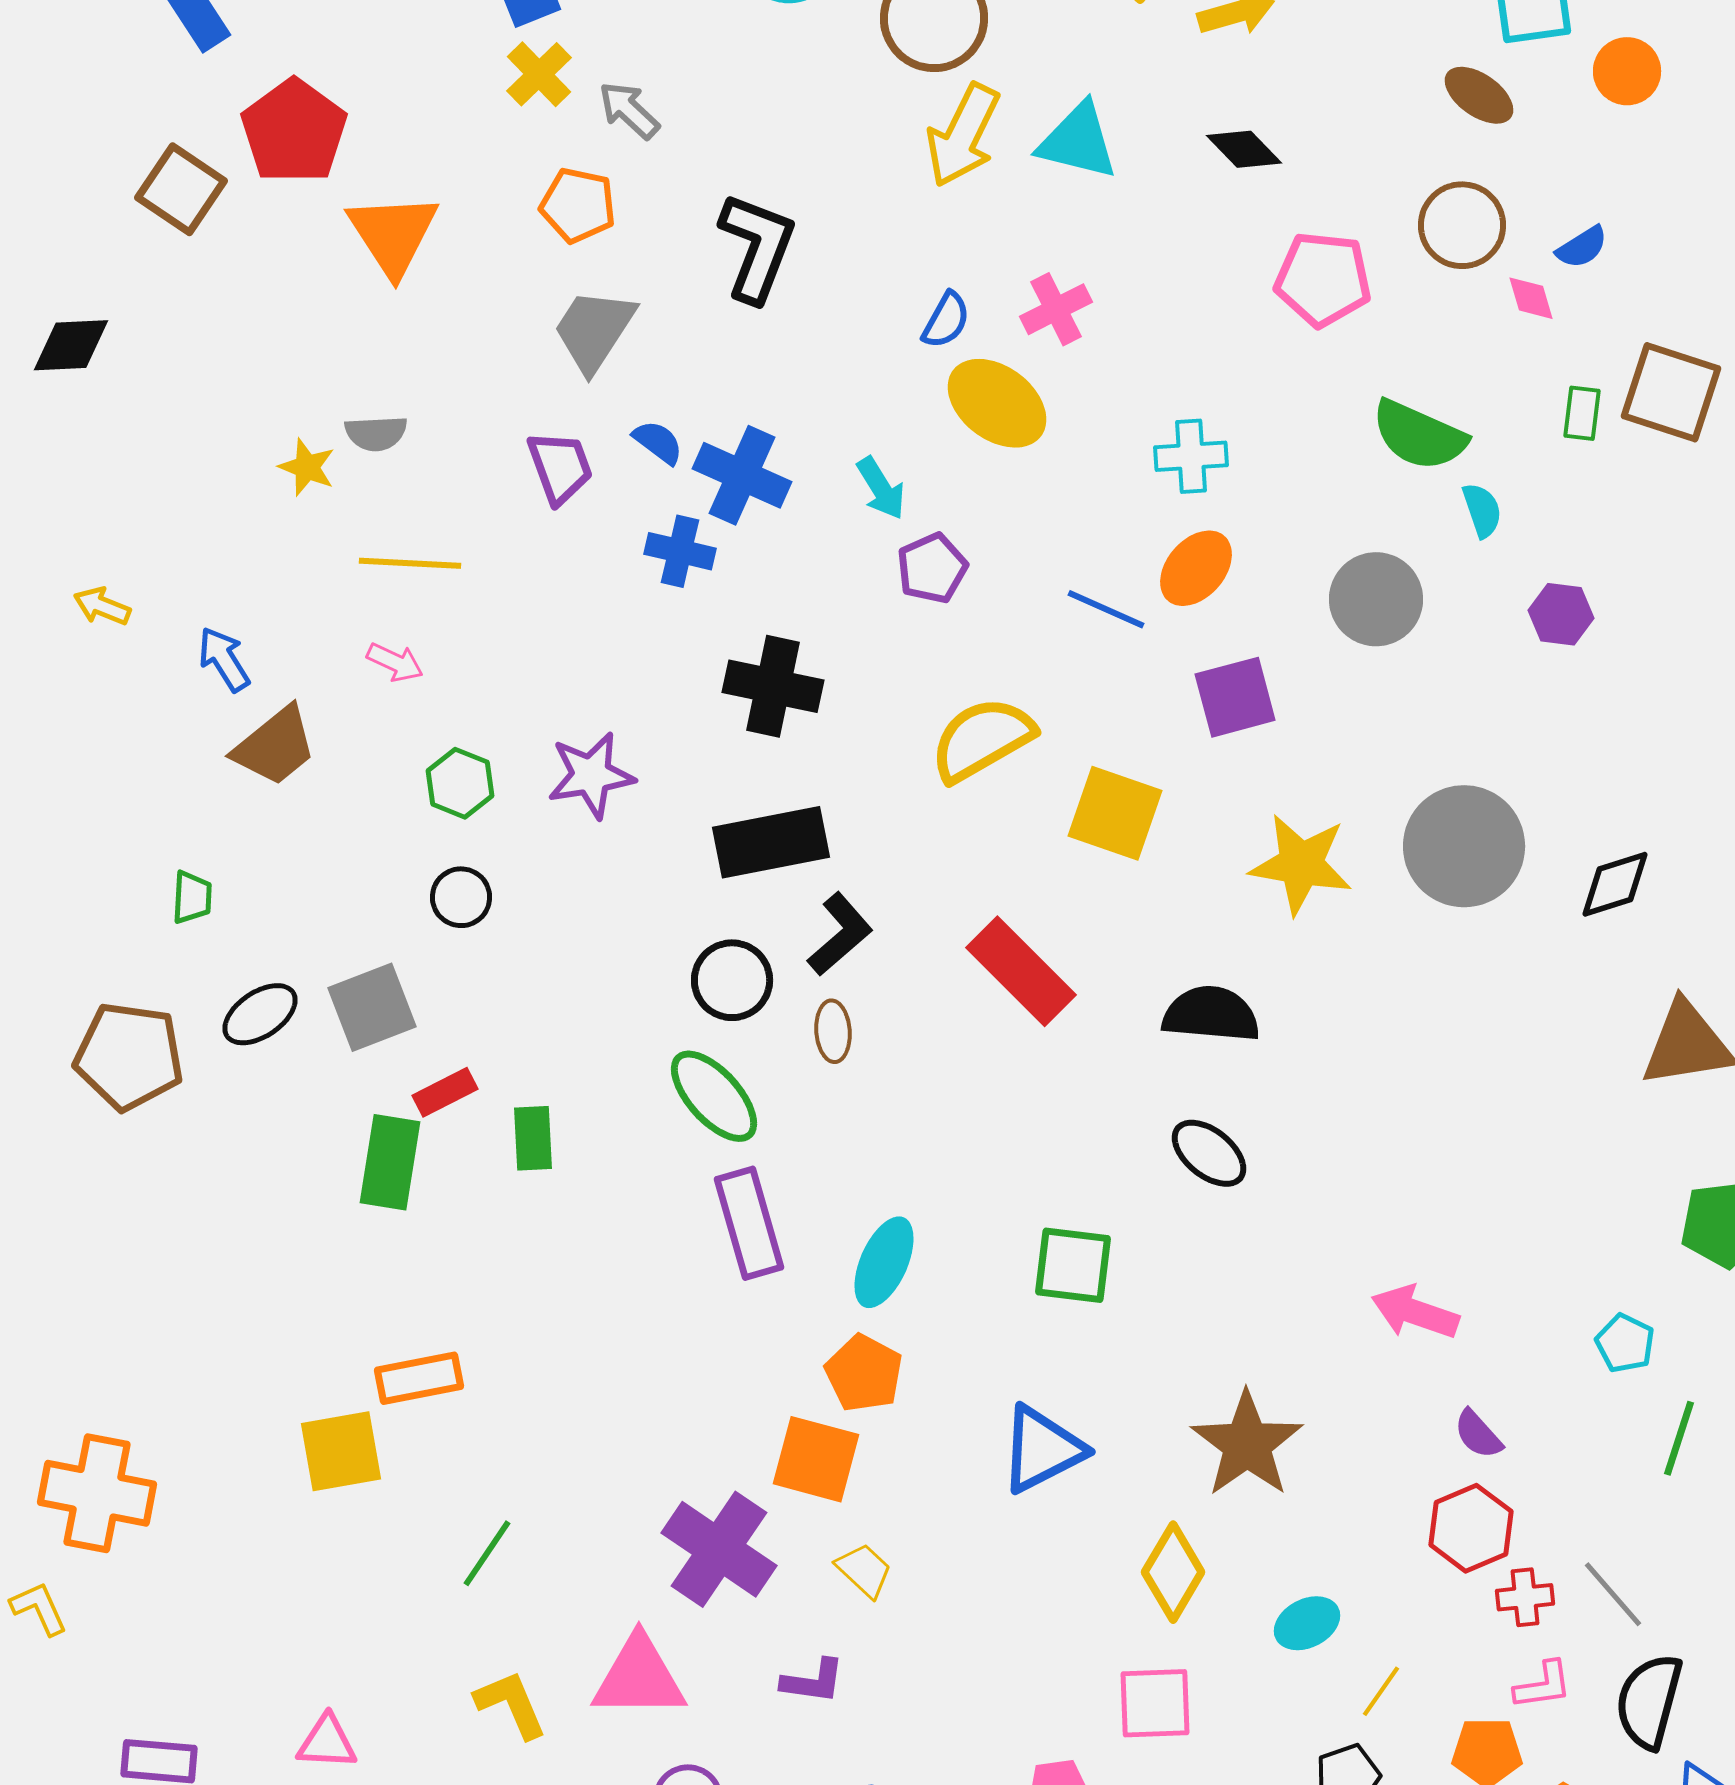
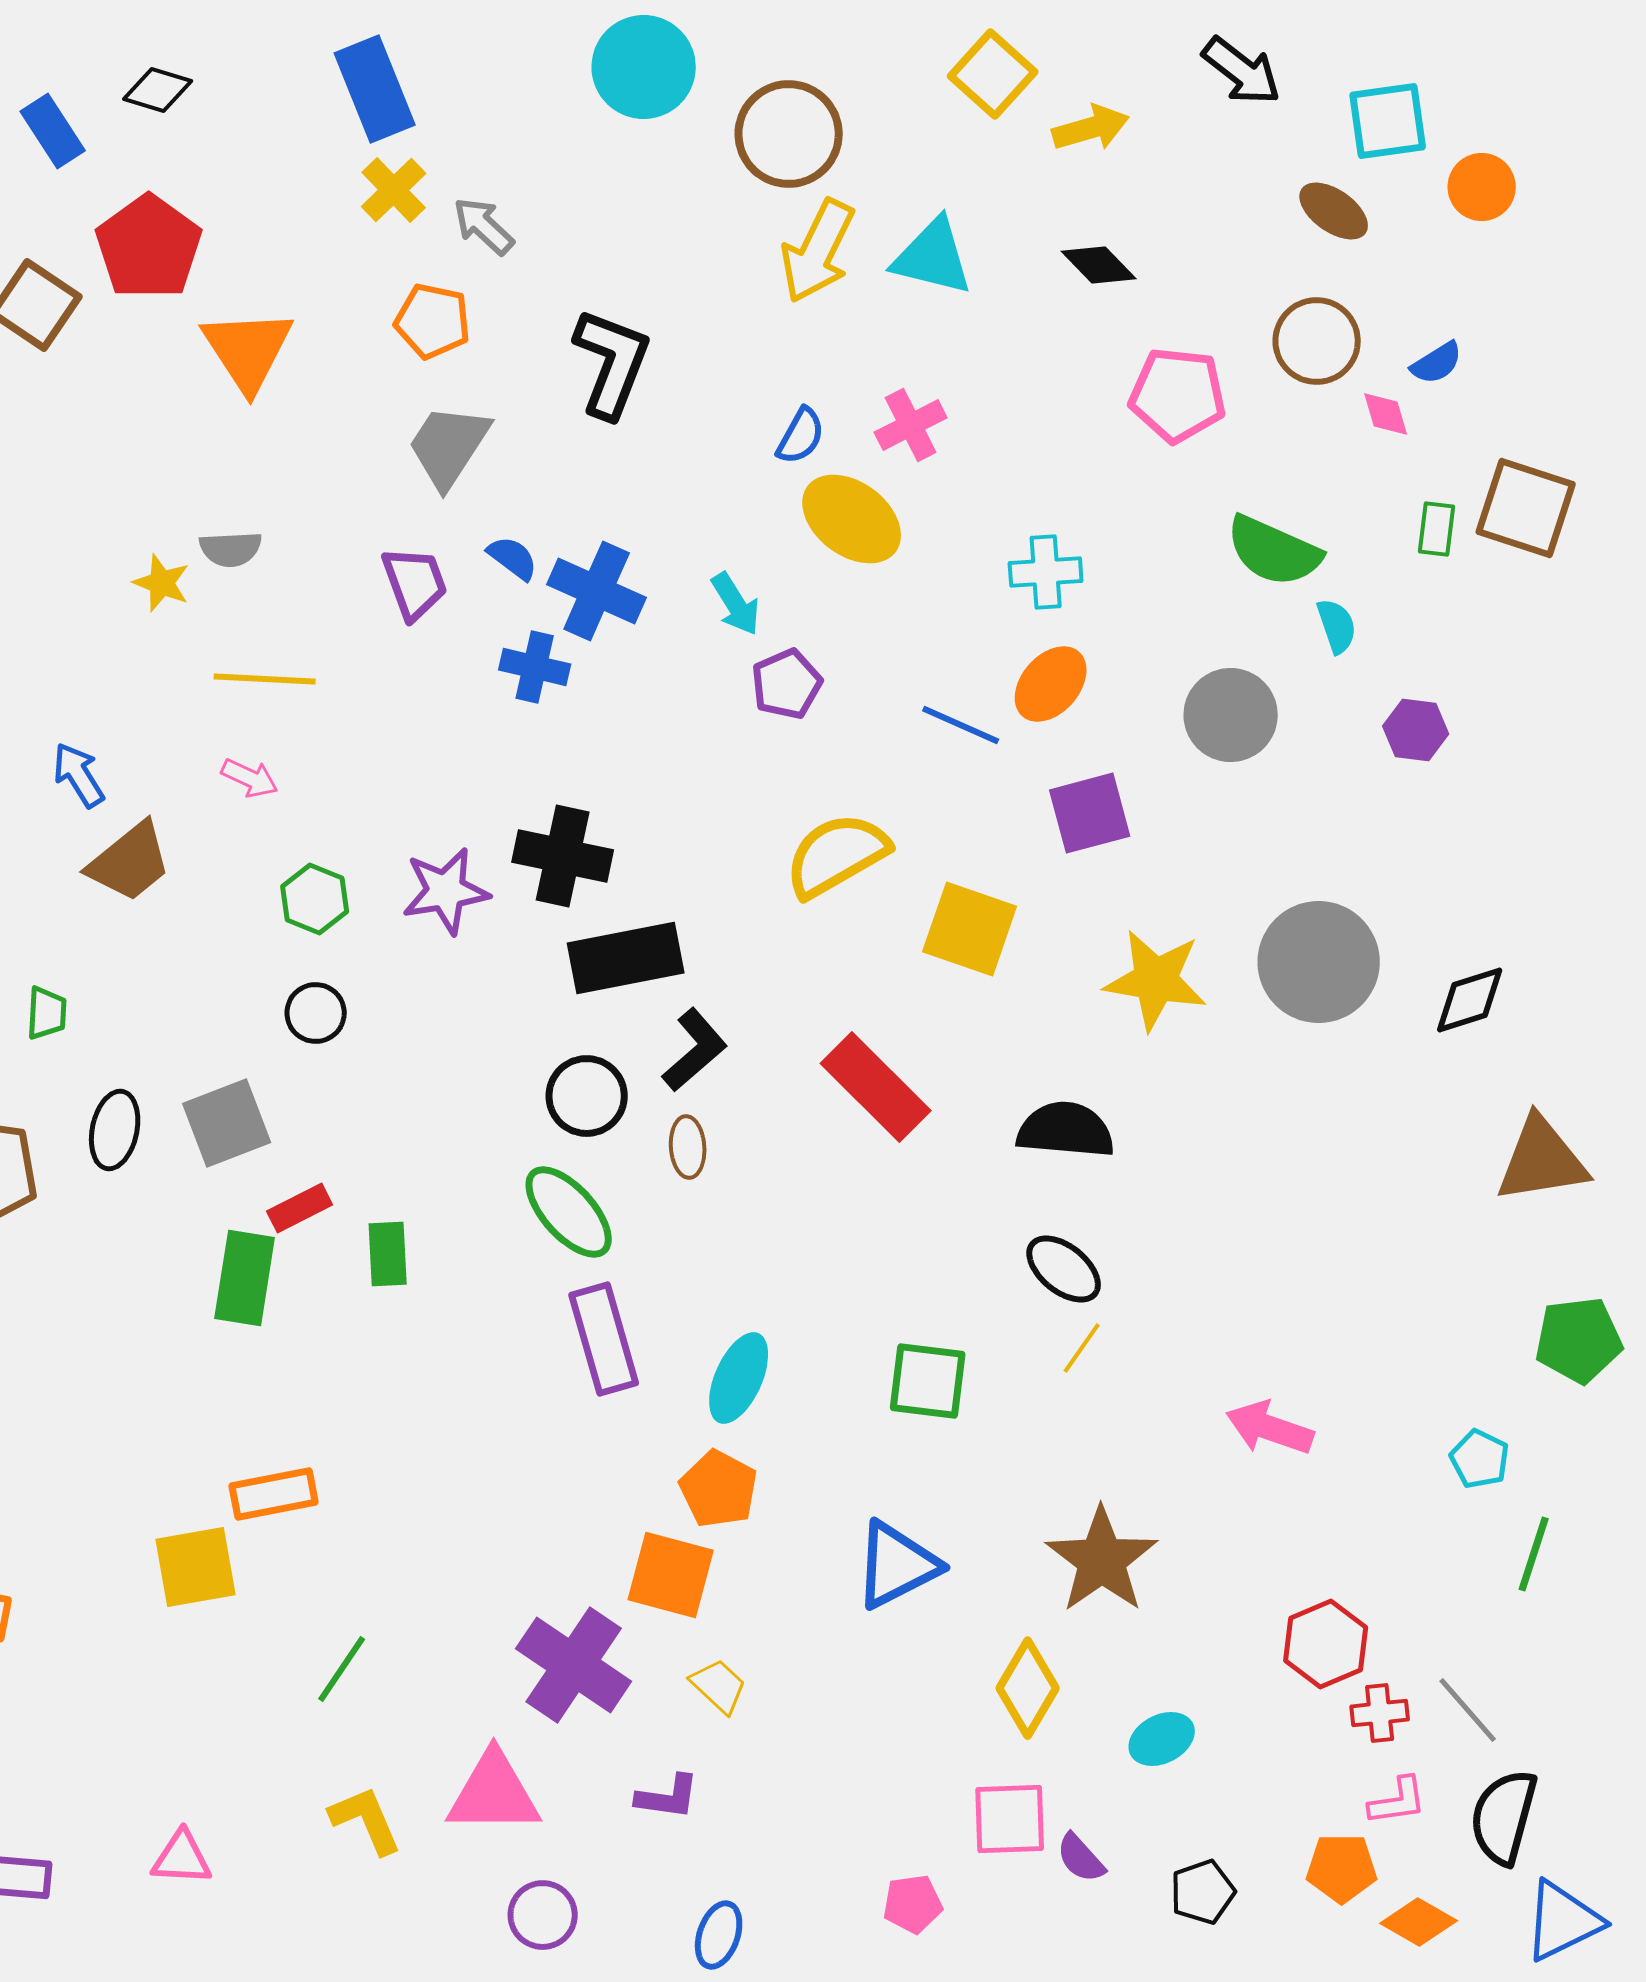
black cross: (773, 686) -> (563, 856), moved
black ellipse: (260, 1014) -> (115, 1130), turned -44
purple semicircle: (1478, 1434) -> (1081, 1858), moved
yellow line: (1381, 1691) -> (1082, 1348), moved

